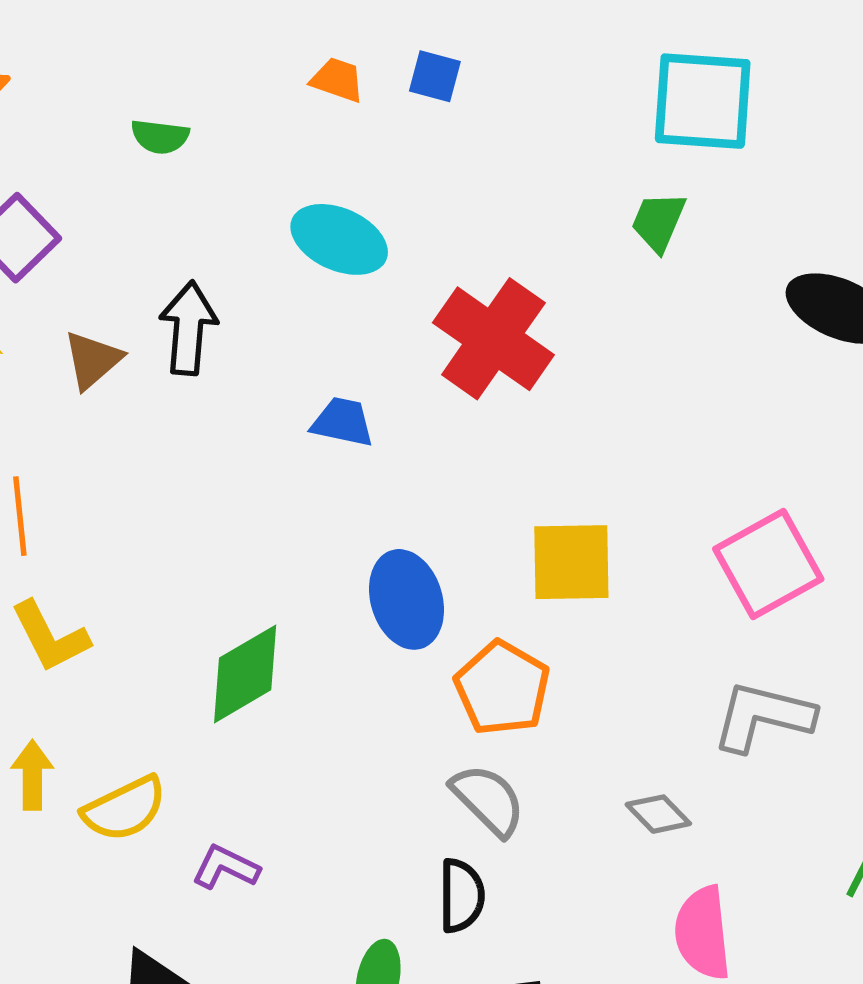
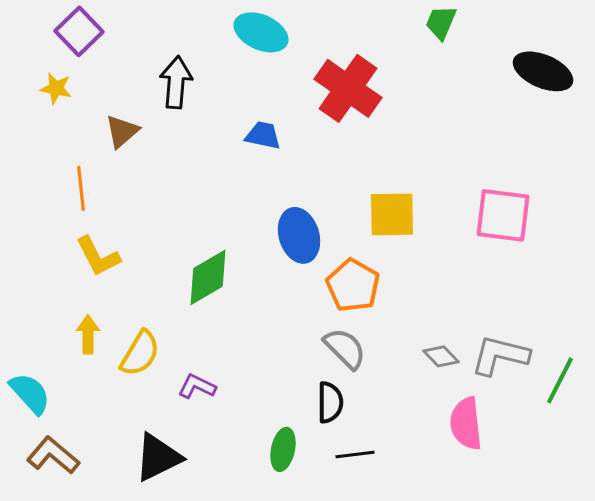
brown triangle: (93, 360) -> (122, 131), moved
pink square: (768, 564) -> (503, 215), turned 36
gray L-shape: (763, 716) -> (500, 355), moved
yellow semicircle: (125, 809) -> (140, 353), turned -33

